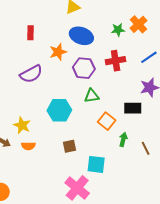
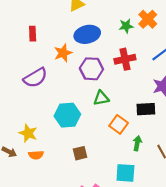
blue ellipse: (81, 36) -> (87, 34), turned -30
cyan square: (96, 164) -> (125, 173), moved

